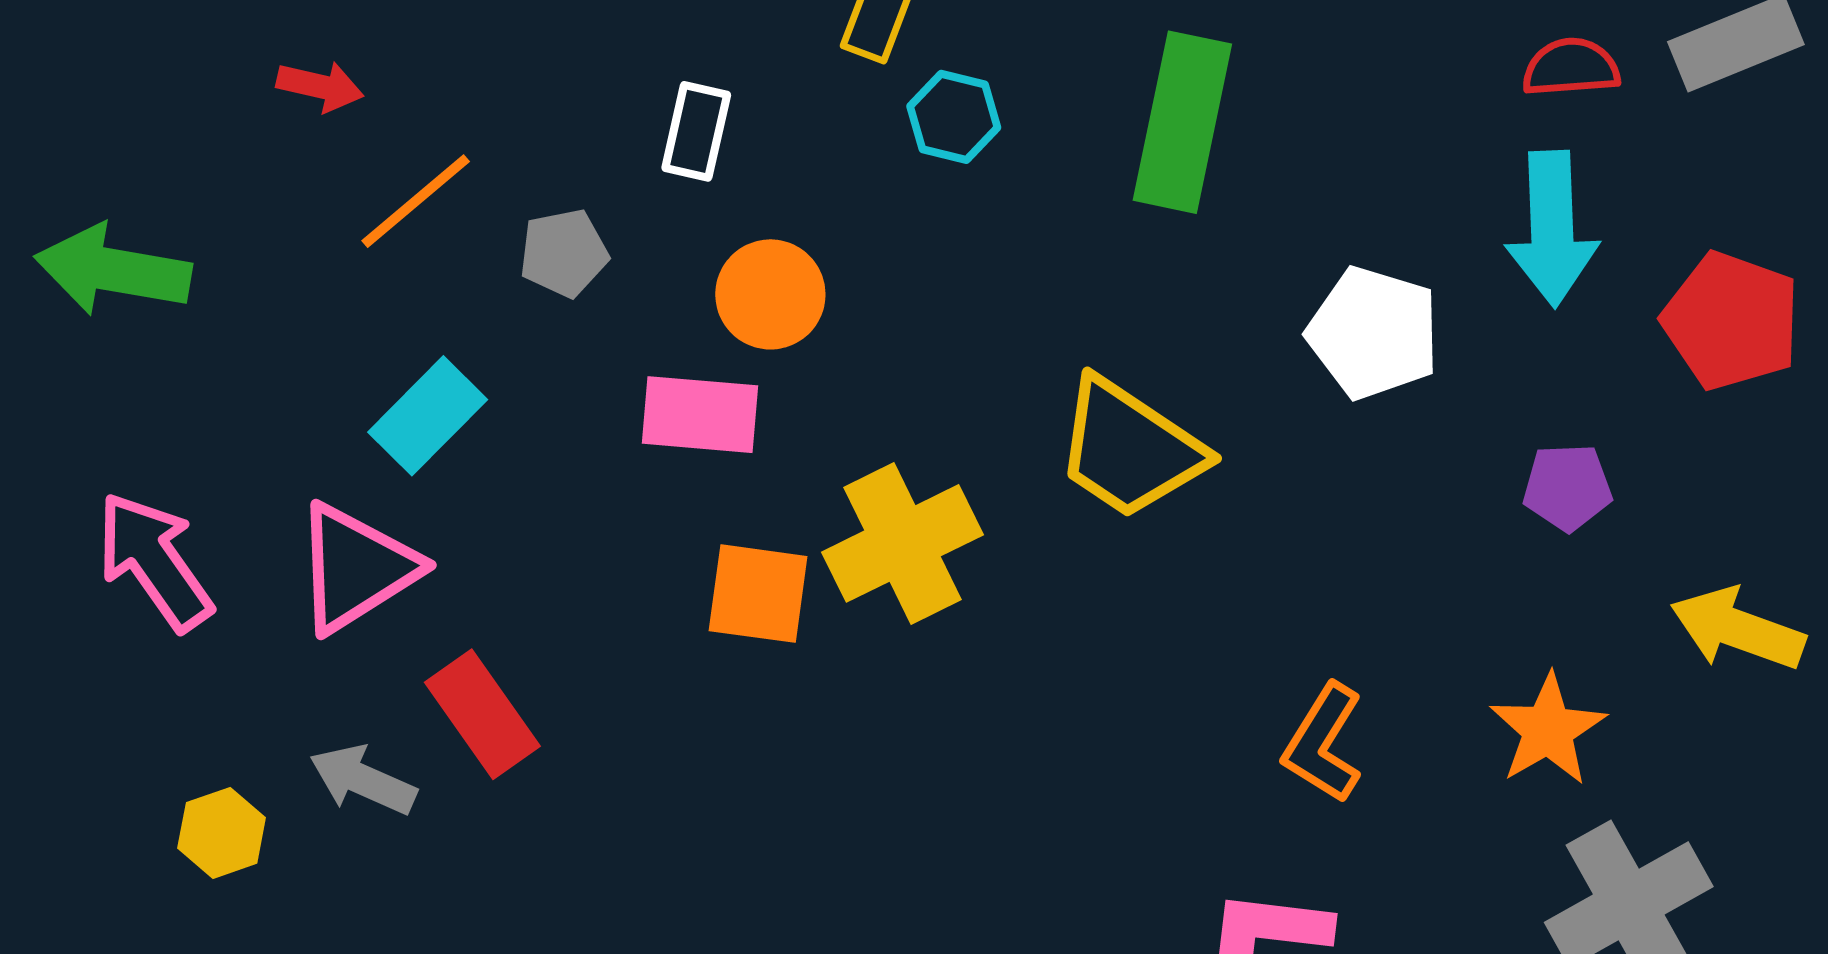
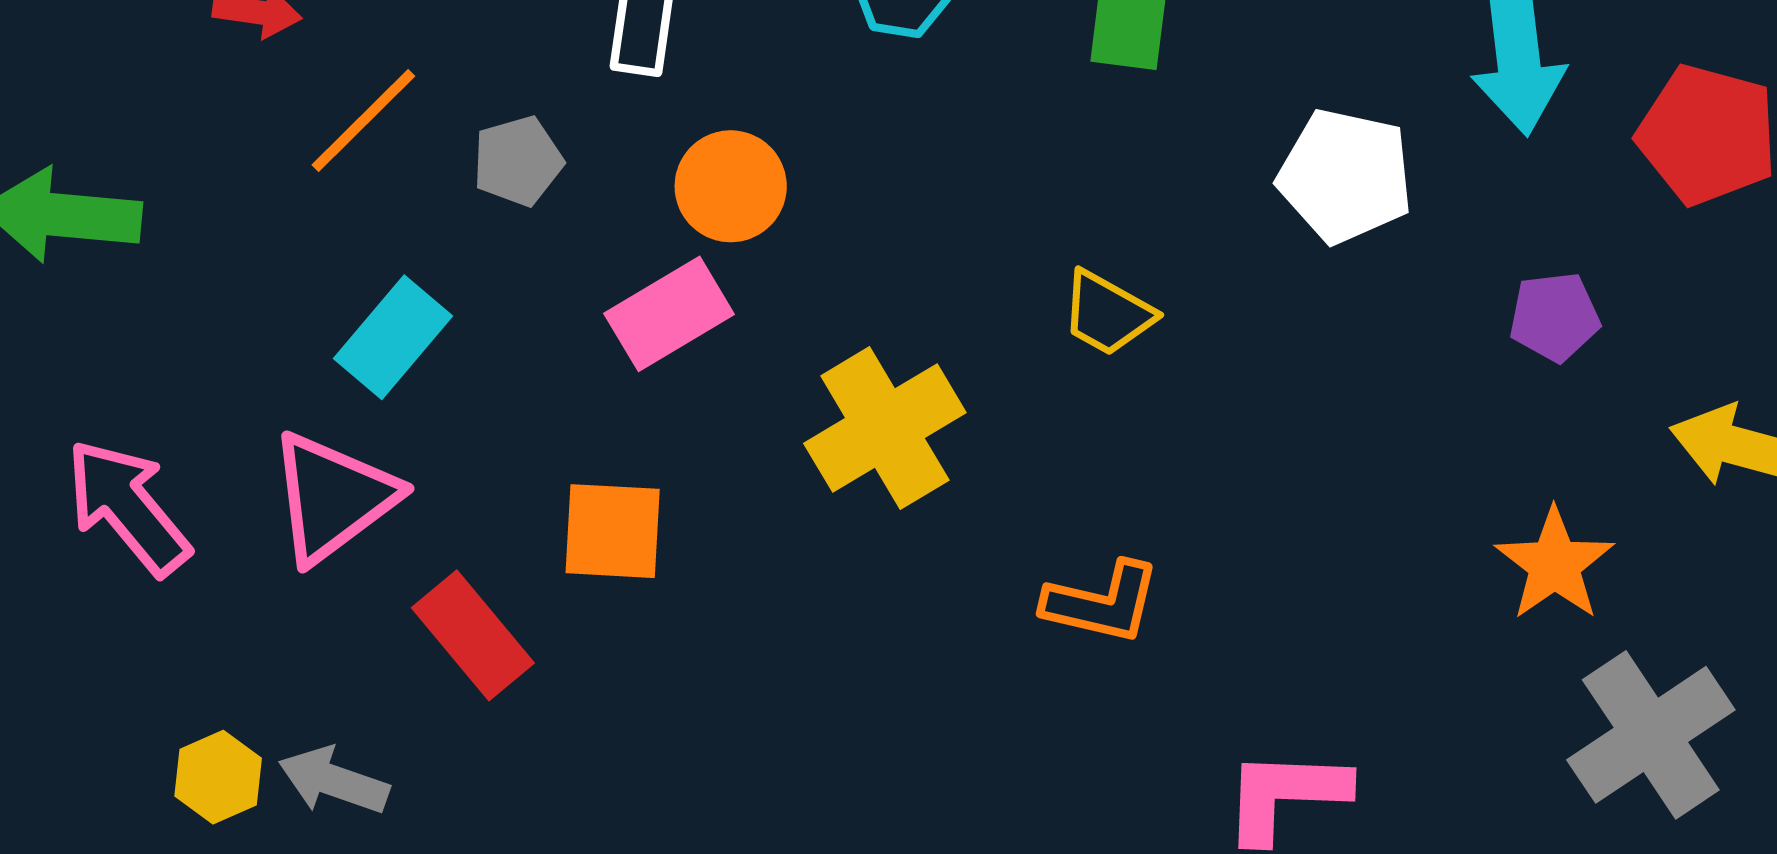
pink rectangle: (700, 415) -> (669, 314), turned -31
yellow trapezoid: (1130, 449) -> (1107, 313), size x0.6
orange square: (758, 594) -> (613, 531), moved
orange L-shape: (1323, 743) -> (1102, 603), moved, turned -104
gray arrow: (363, 780) -> (334, 781), moved

